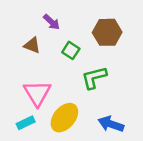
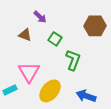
brown hexagon: (107, 32) -> (95, 26), moved
green L-shape: (94, 78) -> (73, 60), turned 125
cyan rectangle: (26, 123) -> (10, 90), moved

